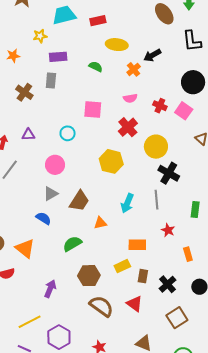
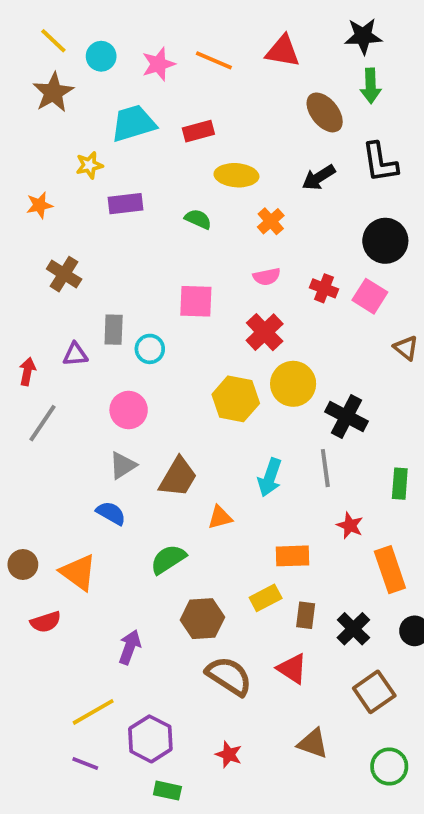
black arrow: (152, 55) -> (319, 177), moved
gray rectangle: (51, 81) -> (114, 330), moved
yellow circle: (156, 147) -> (293, 384), moved
orange rectangle: (188, 254) -> (390, 570), size x1.6

